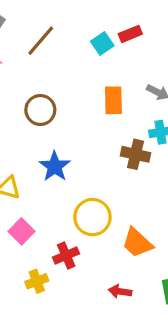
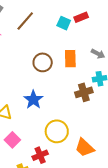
cyan square: (102, 44) -> (64, 23), turned -32
brown circle: (40, 110) -> (43, 62), moved
brown cross: (136, 154) -> (84, 92), turned -30

